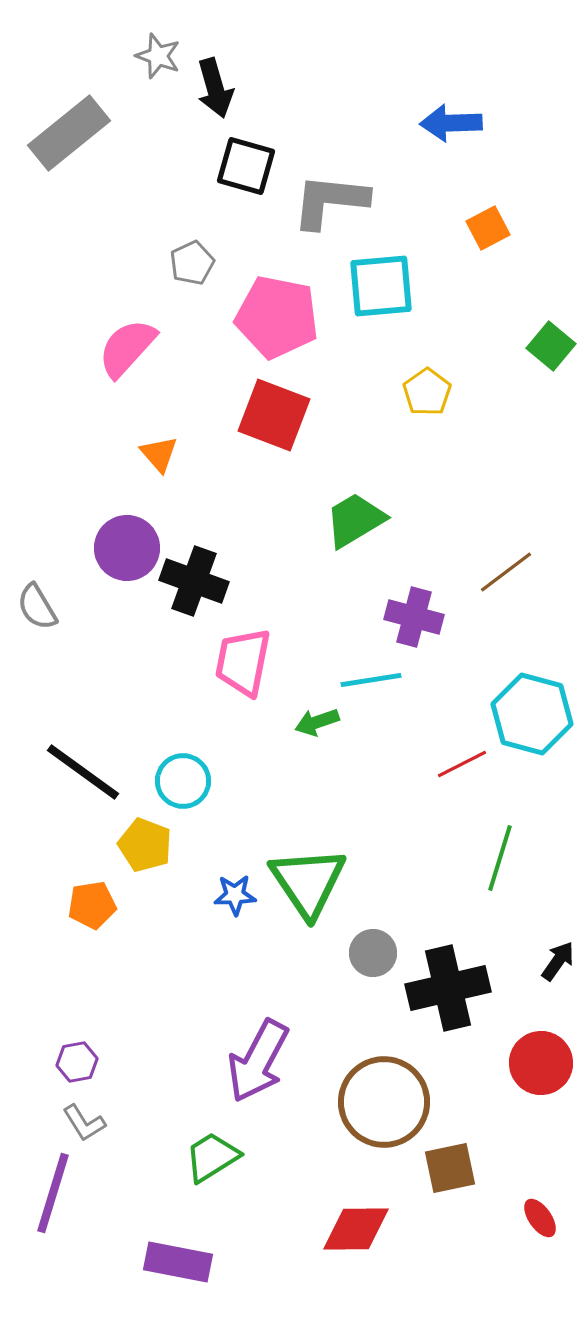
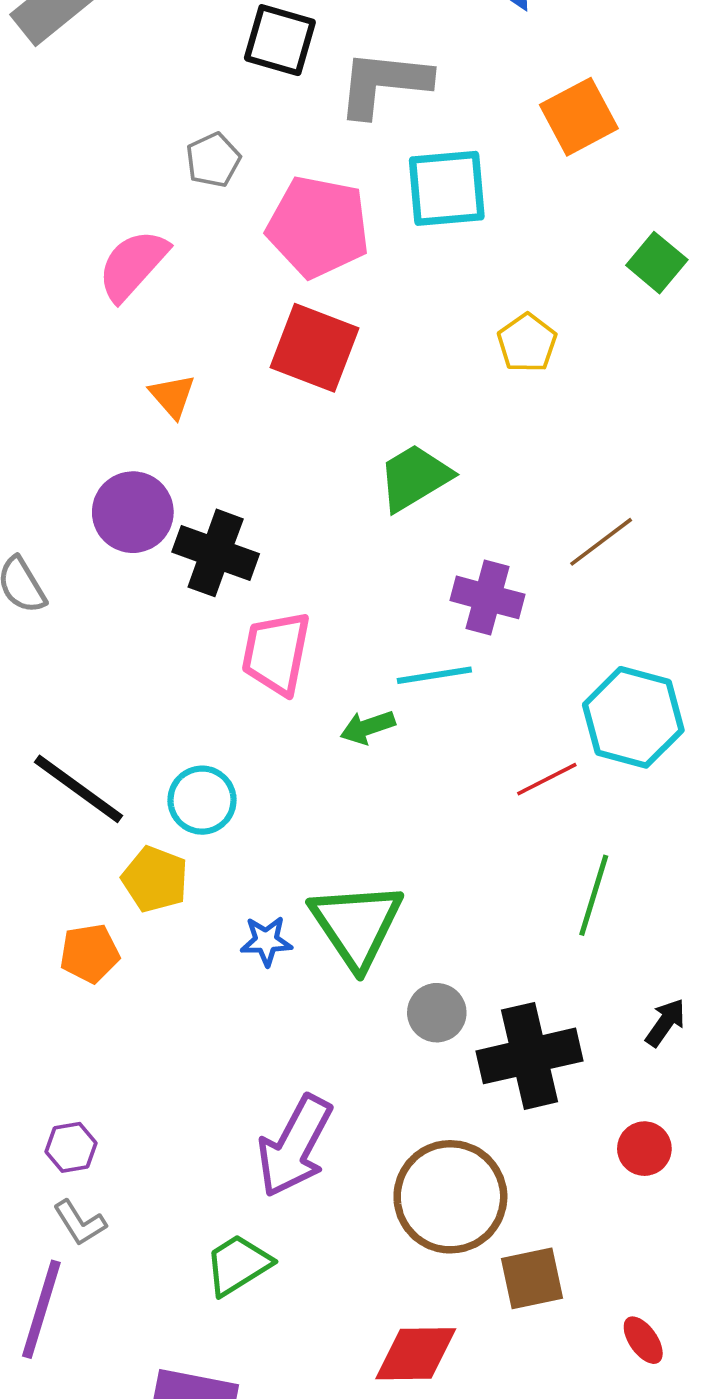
orange square: (488, 228) -> (579, 117), size x1.4
yellow pentagon: (427, 392) -> (527, 343), moved
red circle: (541, 1063) -> (644, 1149), size x0.7

